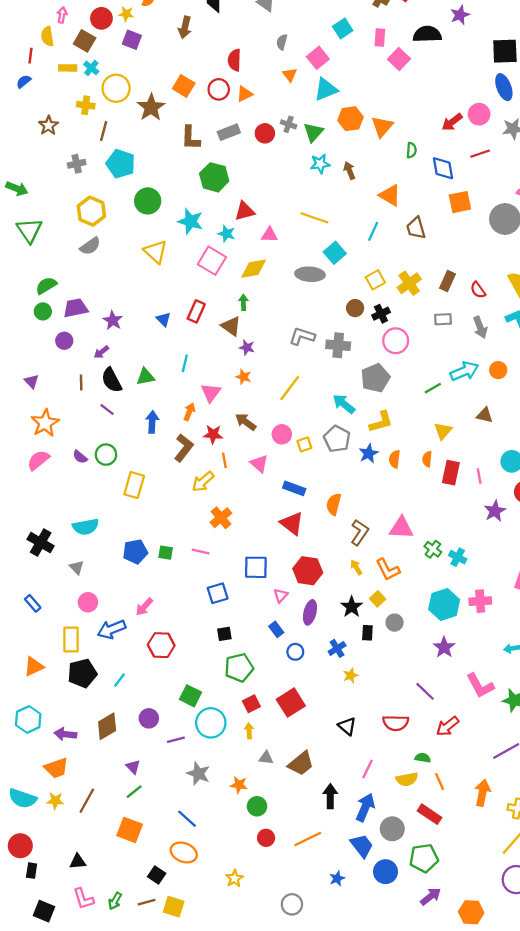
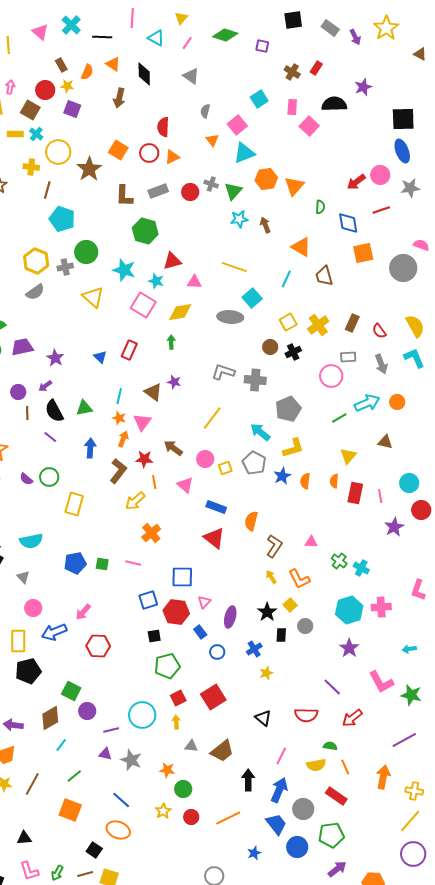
gray cross: (77, 164) -> (65, 267), moved
brown triangle: (231, 326) -> (153, 392), moved
purple circle: (64, 341) -> (18, 392), moved
pink circle: (396, 341) -> (331, 376), moved
orange star: (243, 377) -> (119, 418), moved
pink triangle: (401, 528) -> (311, 542), size x0.6
red hexagon: (308, 571) -> (176, 612), moved
cyan line: (119, 680) -> (61, 745), moved
green square: (190, 696) -> (71, 691), moved
purple triangle: (133, 767) -> (105, 754), moved, turned -32
yellow star: (234, 878) -> (163, 811), moved

